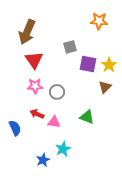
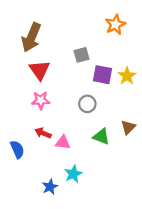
orange star: (99, 21) -> (115, 25), turned -30
brown triangle: (105, 87) -> (128, 127), moved
gray circle: (57, 92) -> (87, 104), moved

